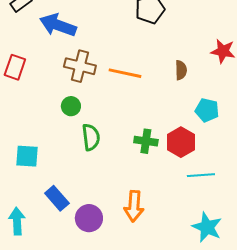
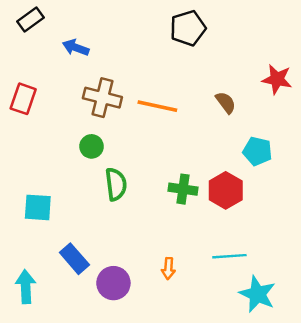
blue arrow: (58, 25) -> (76, 48), size x0.6
brown semicircle: (181, 70) -> (226, 102), turned -36
cyan line: (201, 175) -> (229, 256), moved
orange arrow: (134, 206) -> (168, 268), size x0.6

